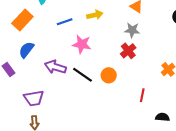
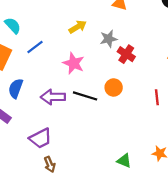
blue line: (65, 22) -> (35, 47), moved
gray star: (132, 30) -> (109, 39), moved
pink star: (82, 44) -> (74, 63), turned 30

